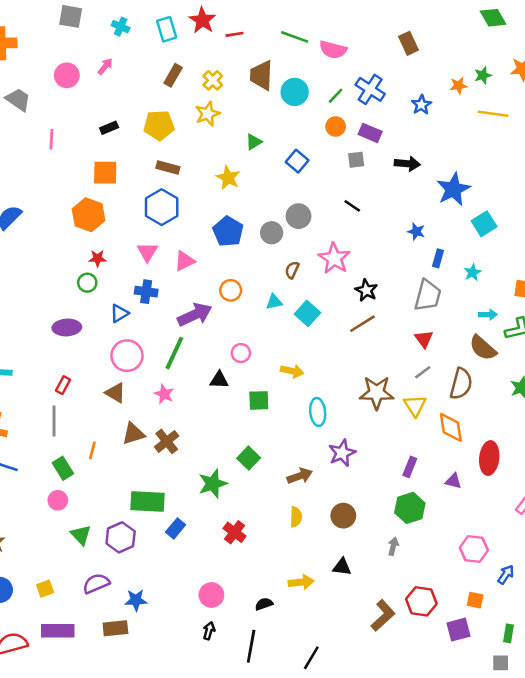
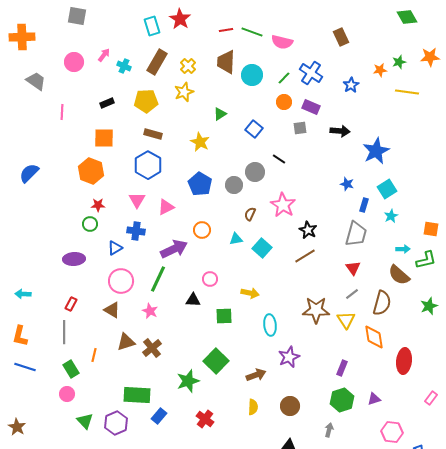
cyan cross: (121, 27) -> (124, 66), moved
red line: (234, 34) -> (226, 30), moved
brown rectangle: (173, 75) -> (157, 62), size x1.4
black line: (352, 206) -> (279, 159), moved
cyan square: (484, 224) -> (387, 189), moved
green square: (249, 458) -> (216, 361), size x1.4
purple triangle: (453, 481) -> (374, 399), moved, turned -32

